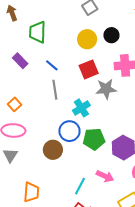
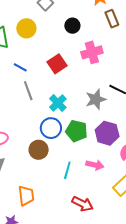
yellow circle: (87, 39) -> (26, 28), moved
gray star: (106, 89) -> (96, 99), moved
green pentagon: (94, 139) -> (76, 131), turned 30
cyan line: (80, 186) -> (67, 170), moved

